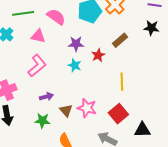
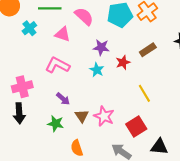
pink L-shape: (37, 66) -> (57, 65), turned -120
yellow line: (122, 82) -> (144, 93), turned -36
purple arrow: (46, 97) -> (63, 99), turned 48

